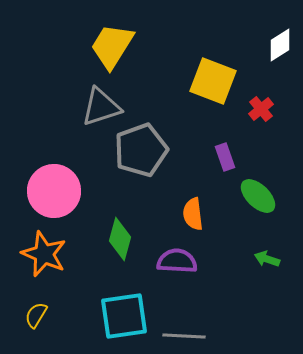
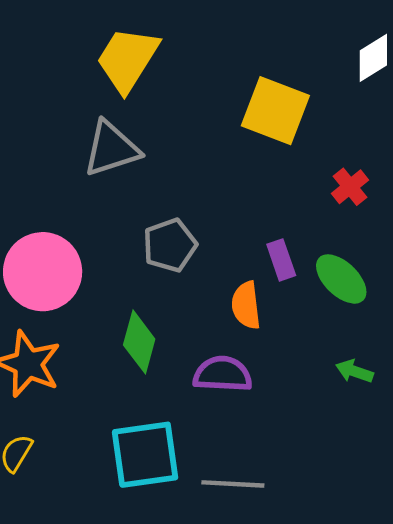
red cross: (261, 109) -> (350, 187), moved
gray pentagon: (141, 150) -> (170, 245), moved, size x0.7
purple rectangle: (225, 157) -> (281, 260), moved

